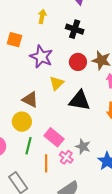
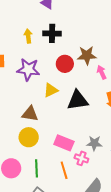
yellow arrow: (42, 16) -> (28, 36), moved
yellow triangle: (57, 83) -> (51, 90), turned 35
green line: (29, 146) -> (36, 168), moved

